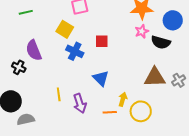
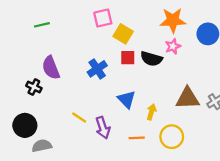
yellow square: (65, 29) -> (123, 34), moved
black semicircle: (161, 42) -> (151, 59), moved
blue cross: (75, 51) -> (97, 69), turned 30
yellow line: (59, 94) -> (79, 117), turned -48
yellow arrow: (123, 99) -> (151, 112), moved

